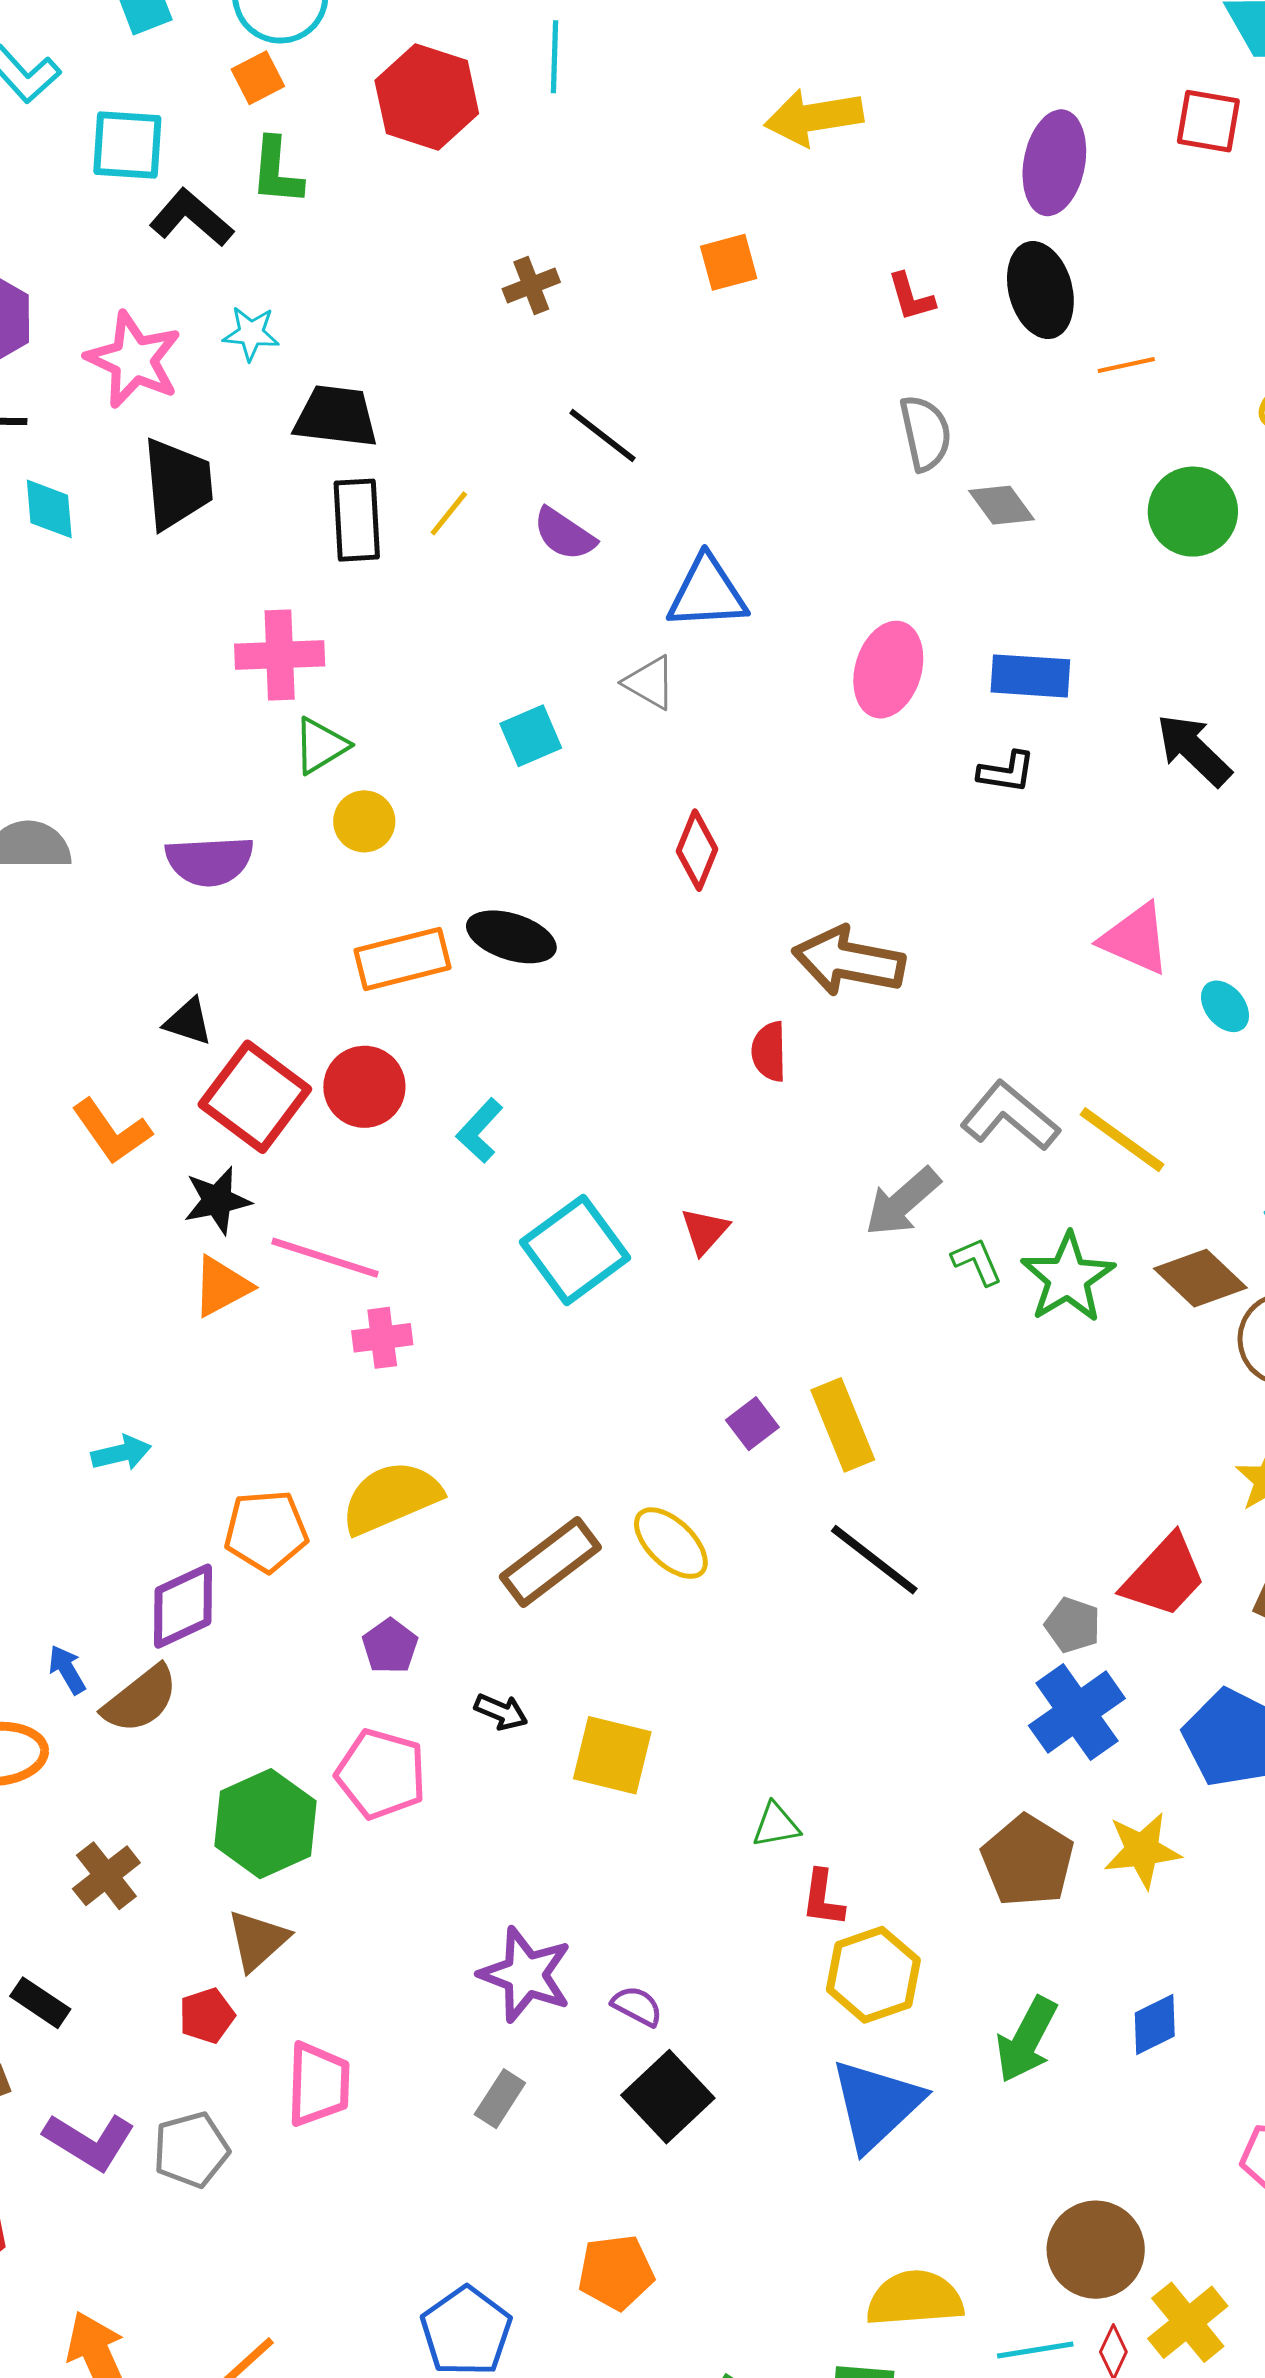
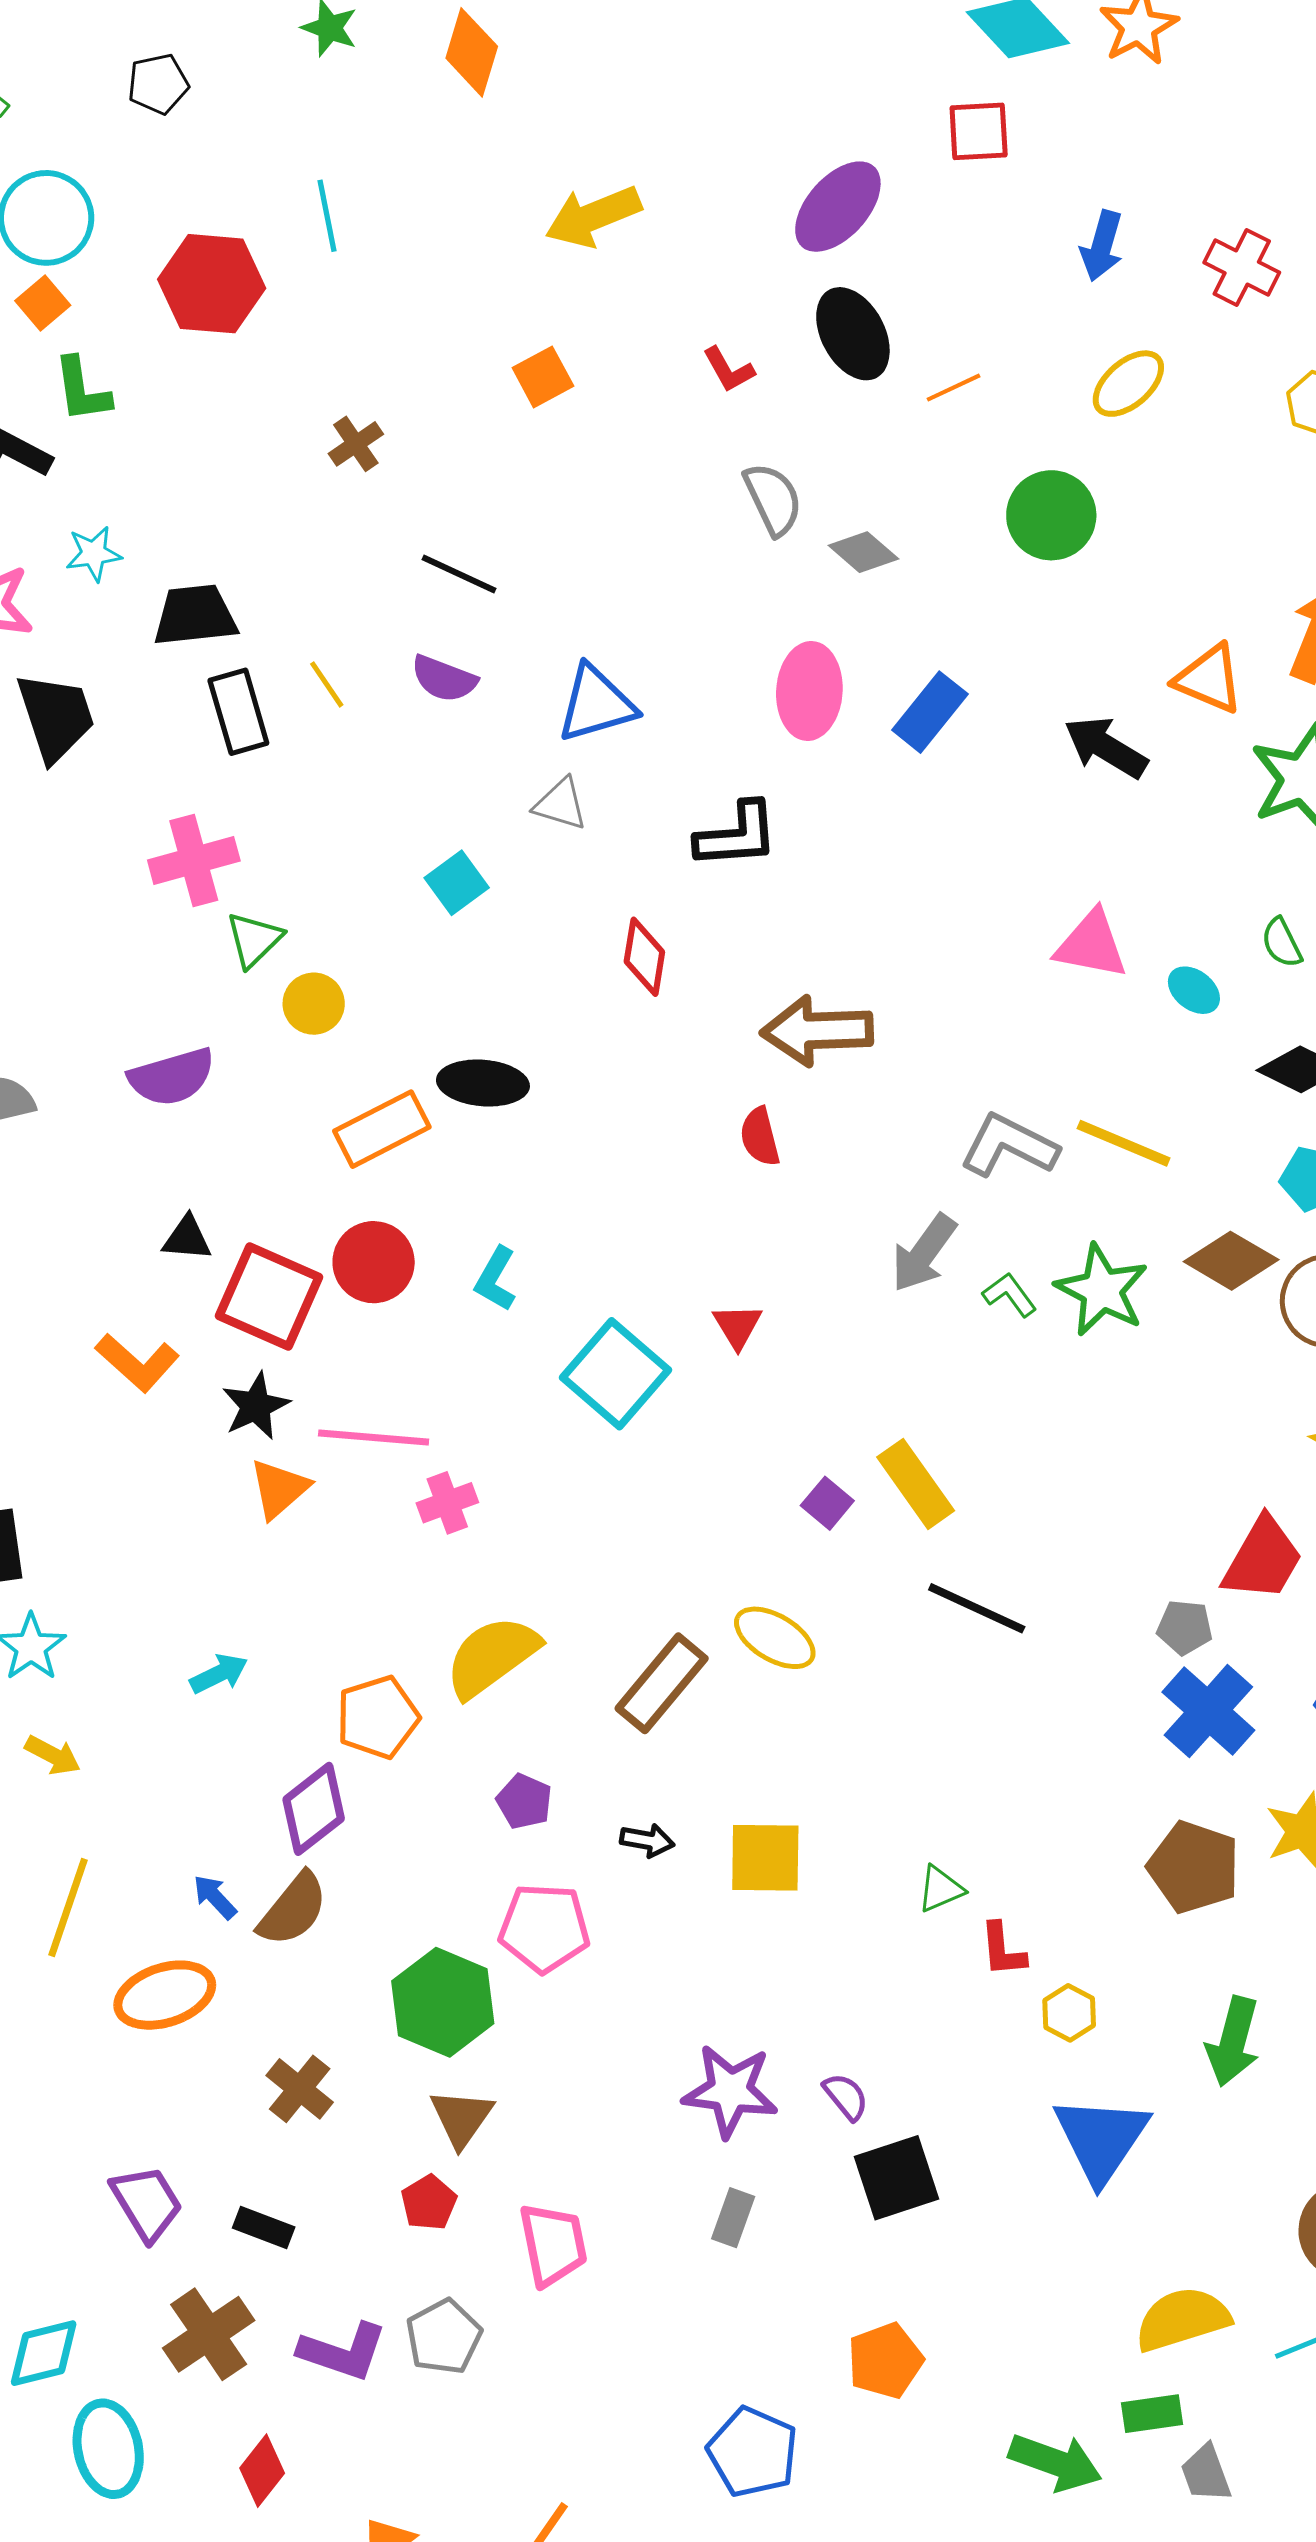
purple ellipse: (1054, 163) -> (838, 207), turned 44
yellow line: (449, 513) -> (327, 684), turned -60
pink ellipse: (888, 670) -> (809, 691), moved
blue rectangle: (1030, 676) -> (930, 712), turned -42
black L-shape: (1007, 772) -> (737, 835), moved, size x1.5
yellow hexagon: (873, 1975) -> (1069, 2013), size x0.6
purple semicircle: (637, 2006) -> (846, 2097), turned 36
black square: (668, 2097) -> (896, 2178), turned 38

